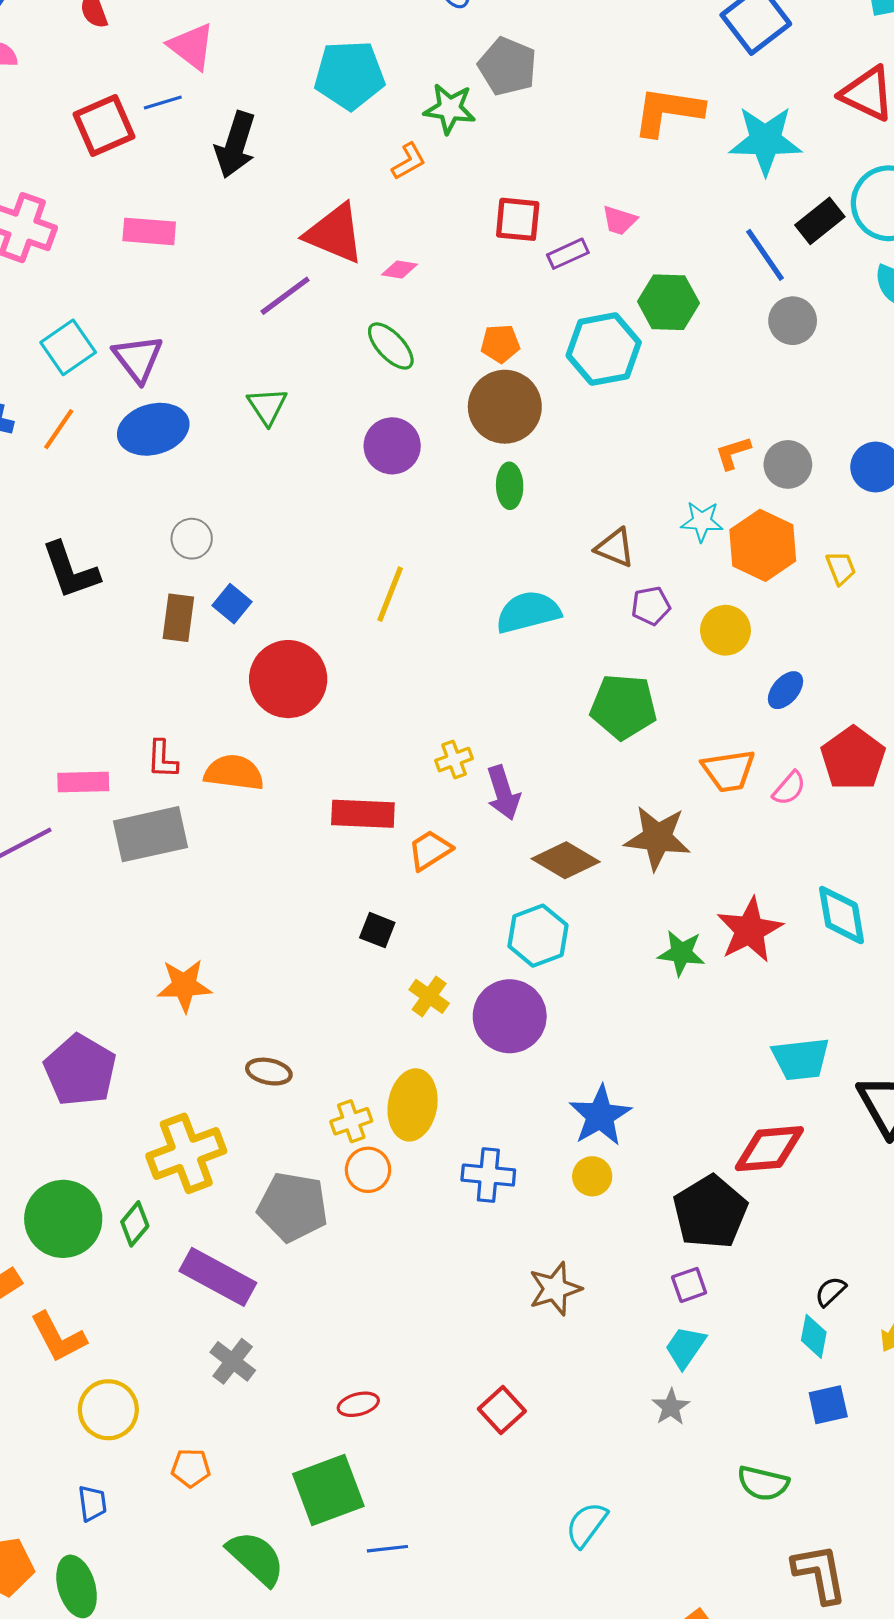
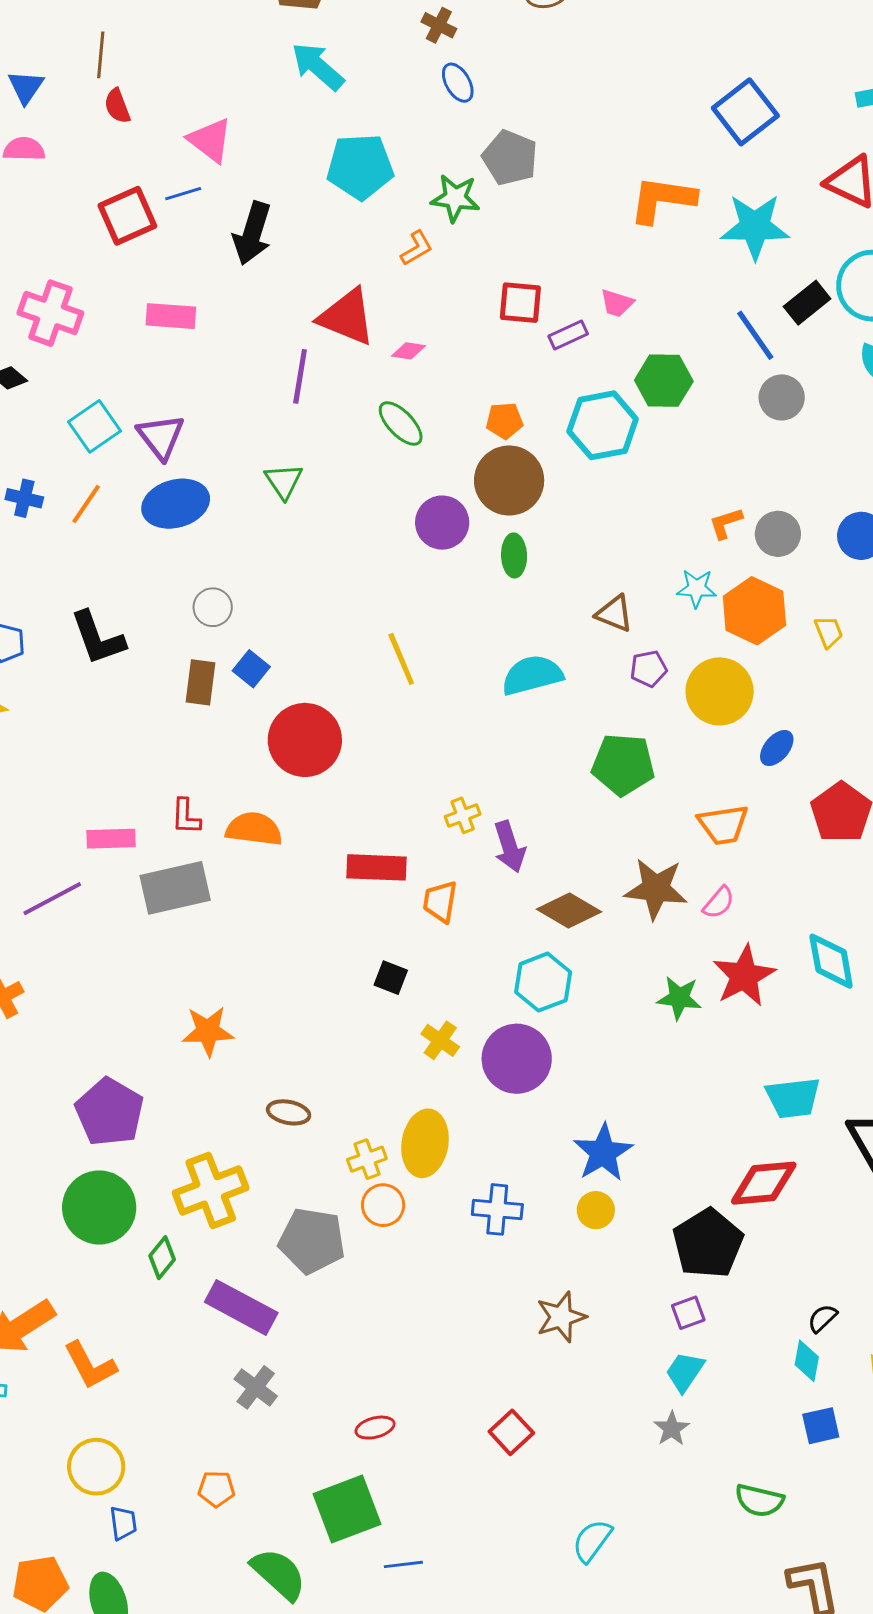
purple line: (285, 296) -> (300, 376), turned -44
purple circle: (392, 446) -> (442, 523), moved
yellow line: (390, 594) -> (401, 659), turned -44
yellow circle: (725, 630) -> (720, 691), size x1.4
pink semicircle: (789, 788) -> (719, 903), moved
orange trapezoid: (430, 850) -> (440, 902), turned -48
green circle: (63, 1219) -> (99, 1207), moved
yellow circle: (108, 1410) -> (96, 1467), moved

